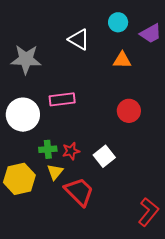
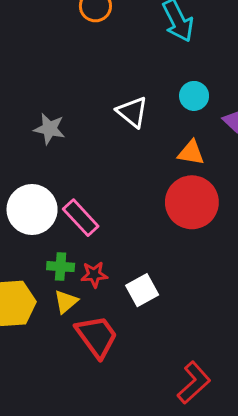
gray star: (26, 59) -> (50, 129), size x0.7
pink rectangle: (62, 99) -> (81, 218), moved, turned 45
red circle: (129, 111) -> (192, 202), moved, size x1.5

